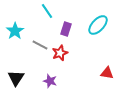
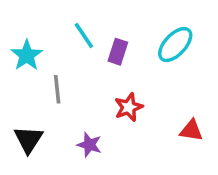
cyan line: (47, 11) -> (84, 36), moved
gray line: (40, 45) -> (57, 89), moved, turned 56
red star: (60, 53) -> (129, 107), moved

